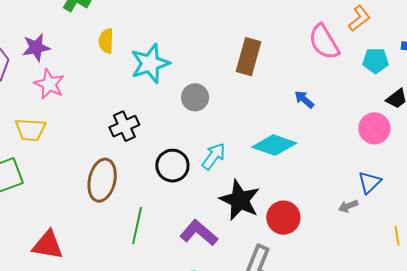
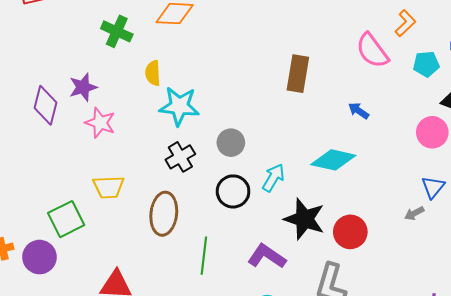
cyan star: (150, 63) -> (179, 106), moved, turned 30
gray circle: (195, 97) -> (231, 143), moved
yellow trapezoid: (30, 130) -> (109, 187), moved

